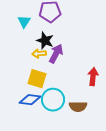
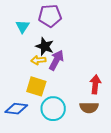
blue diamond: (30, 100) -> (16, 109), moved
brown semicircle: (78, 107) -> (89, 108), moved

